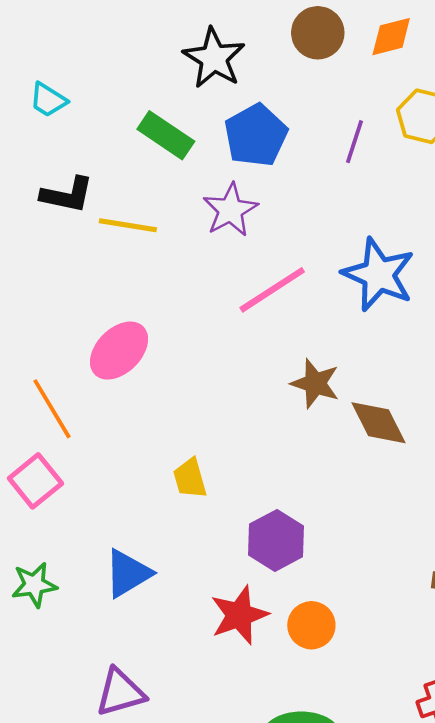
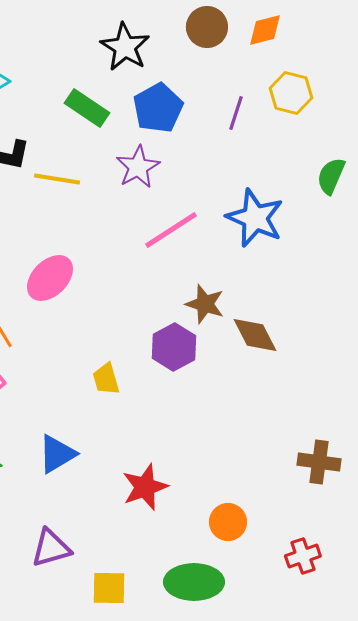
purple hexagon: (276, 540) -> (174, 347), moved
orange circle: (311, 625) -> (228, 522), moved

